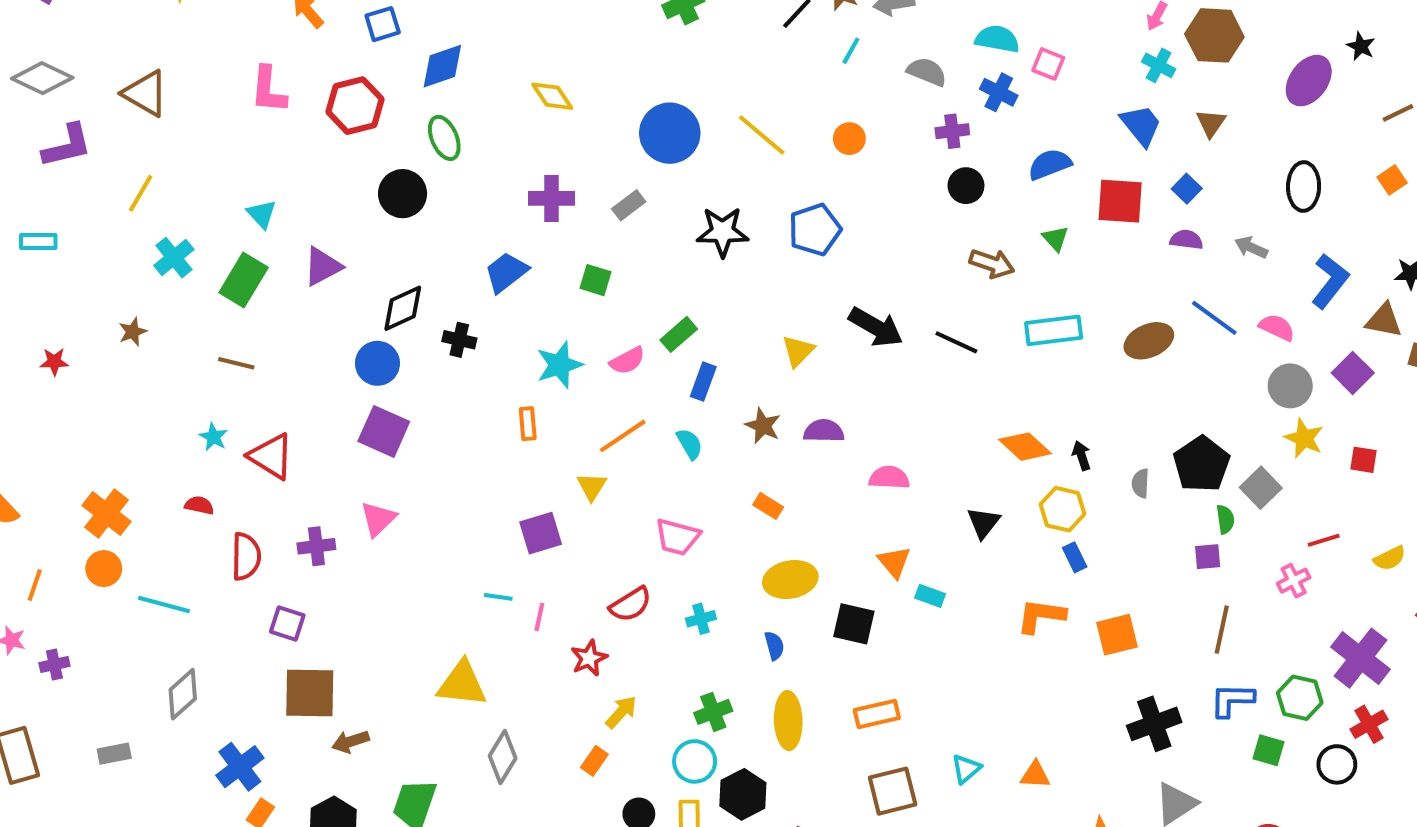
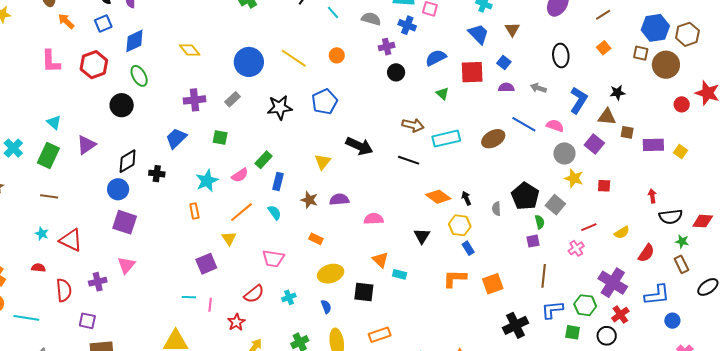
cyan line: (851, 51) -> (333, 12), turned -64
brown arrow: (992, 264) -> (413, 125), moved
black line: (956, 342) -> (409, 160), moved

